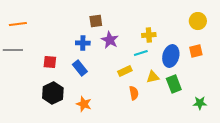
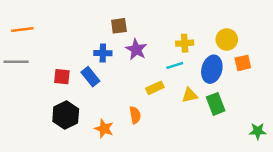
yellow circle: (198, 21) -> (227, 39), moved
blue rectangle: (80, 68) -> (90, 77), moved
orange semicircle: (134, 93) -> (135, 115), moved
green star: (200, 103) -> (258, 131), moved

